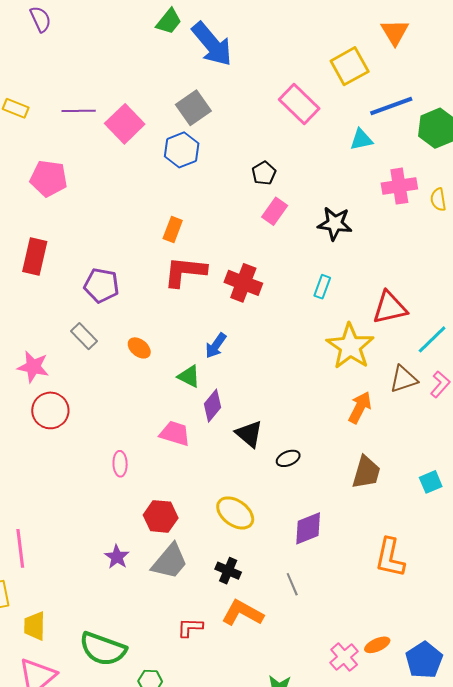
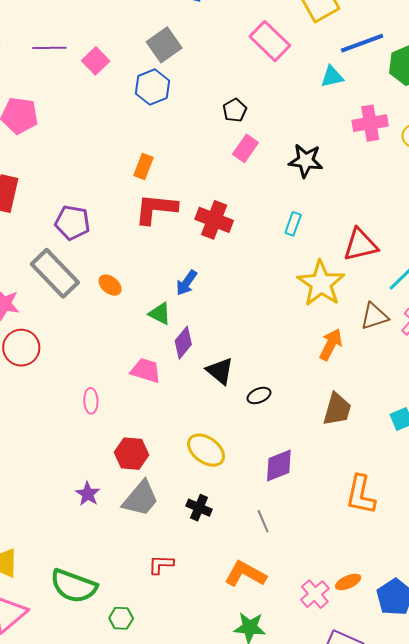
pink square: (125, 124) -> (96, 61), size x0.7
gray rectangle: (84, 336) -> (55, 273), size x1.8
orange L-shape: (242, 613) -> (245, 574), moved

